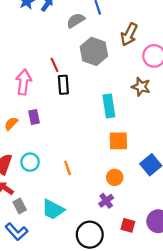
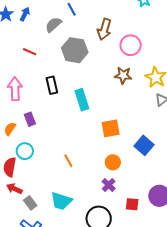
red line: (54, 65) -> (30, 52), moved, turned -32
cyan rectangle: (109, 106) -> (82, 100), moved
cyan circle: (30, 162) -> (25, 151), moved

